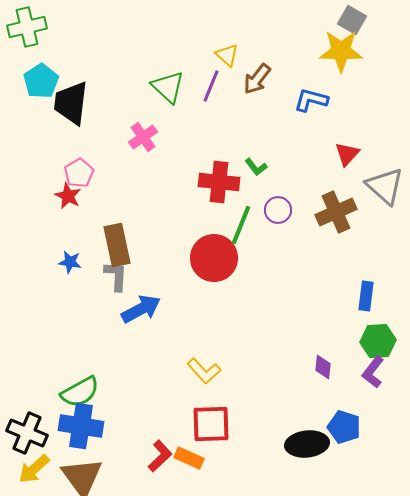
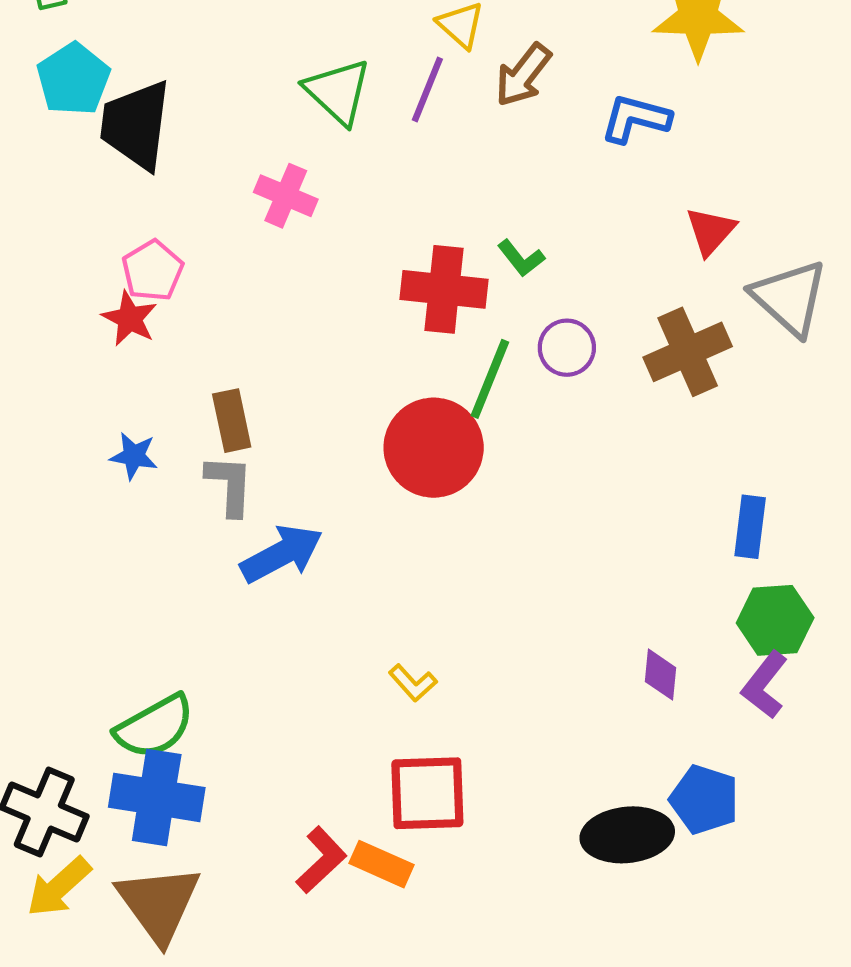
pink cross: (143, 137) -> (286, 196), turned -32
brown rectangle: (117, 245) -> (232, 421), size x0.7
yellow L-shape: (204, 371) -> (413, 683), size x0.7

